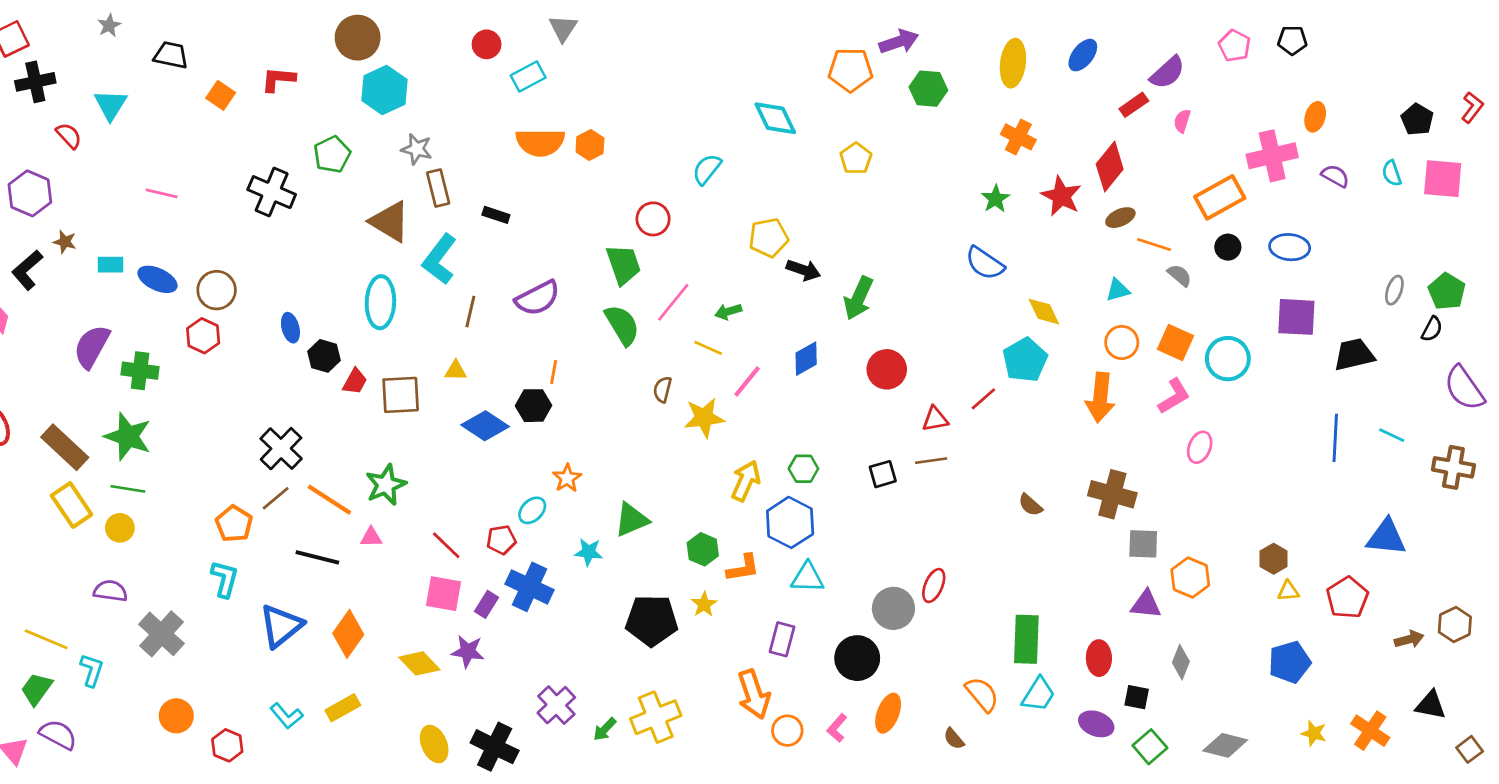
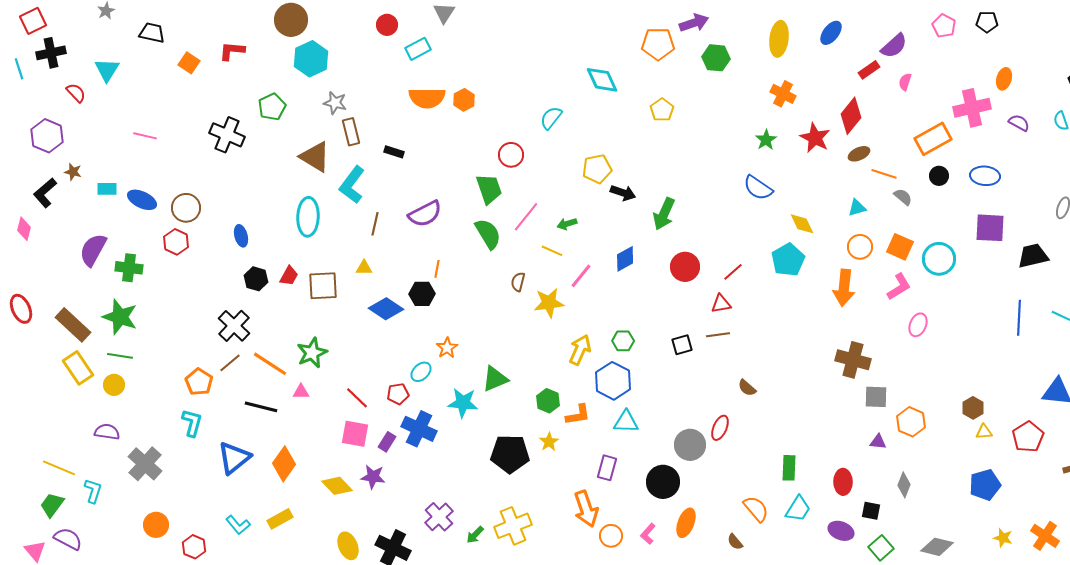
black hexagon: (324, 356) -> (256, 279), moved
red line: (983, 399) -> (733, 272), moved
brown semicircle: (1030, 505) -> (747, 388), moved
cyan star: (589, 552) -> (463, 403), size x1.4
purple triangle: (1146, 604) -> (878, 442), size x0.7
green rectangle: (1026, 639) -> (789, 468), size x0.7

